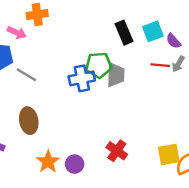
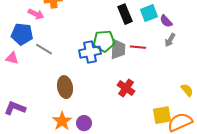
red line: (160, 65) -> (138, 47), moved
brown ellipse: (29, 121) -> (65, 87), moved
red cross: (117, 151) -> (126, 88), moved

